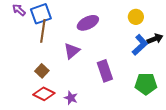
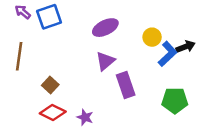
yellow circle: (136, 17) -> (152, 37), moved
brown line: (43, 31) -> (19, 56), moved
purple triangle: (72, 51) -> (105, 61), moved

